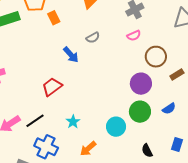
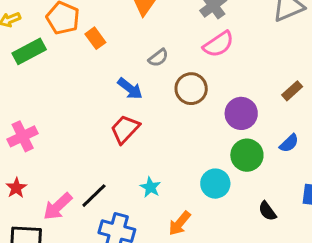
pink semicircle: (134, 36) -> (218, 44), size x1.5
brown circle: (156, 57) -> (191, 89), moved
red trapezoid: (52, 87) -> (125, 129), moved

